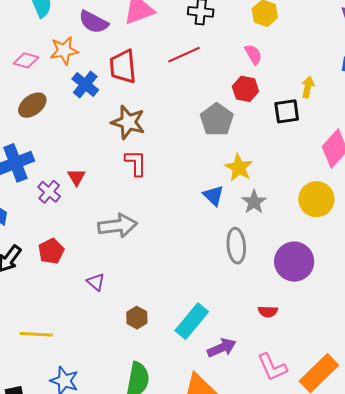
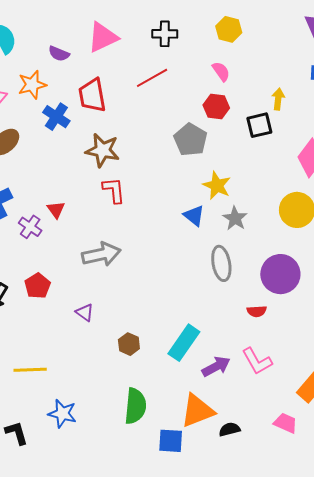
purple semicircle: (93, 22) -> (59, 54), size x0.7
red semicircle: (268, 312) -> (257, 311), moved
pink L-shape: (272, 367) -> (257, 361), moved

